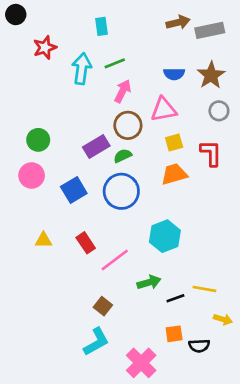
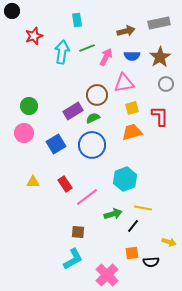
brown arrow: (178, 22) -> (126, 31), moved
pink arrow: (123, 91) -> (106, 57), moved
yellow line: (204, 289) -> (143, 208), moved
black line: (175, 298) -> (133, 226), turned -32
brown square: (103, 306) -> (78, 232), turned -32

